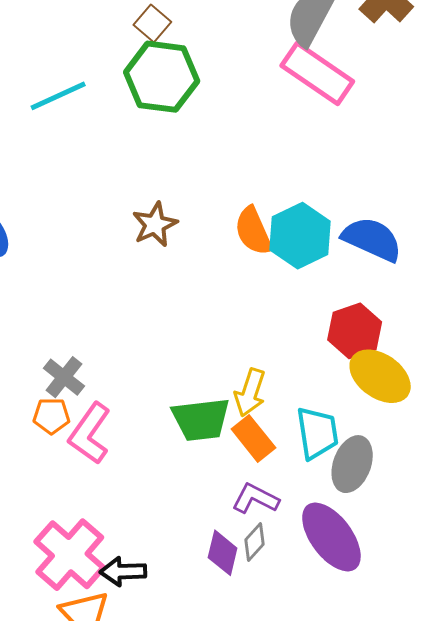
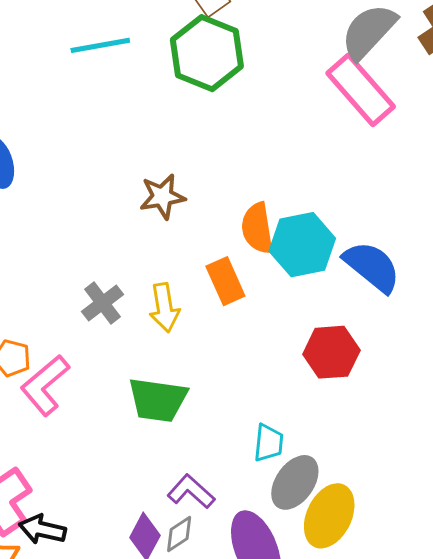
yellow ellipse: (380, 376) -> (329, 516), moved, turned 66
gray cross: (64, 377) -> (103, 303), moved
yellow arrow: (250, 393) -> (164, 308), moved, turned -42
cyan trapezoid: (317, 433) -> (269, 443), size x0.7
orange rectangle: (253, 438) -> (225, 281), moved

